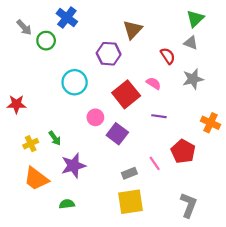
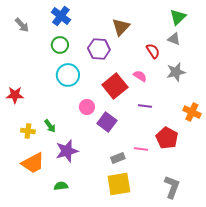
green circle: (46, 41) -> (60, 45), moved
yellow cross: (31, 144) -> (28, 131), turned 32
pink line: (155, 163) -> (141, 149), turned -48
orange trapezoid: (36, 179) -> (33, 163), turned -65

